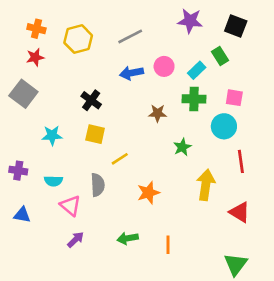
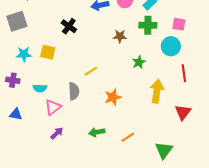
gray square: (23, 94) -> (17, 21), turned 35
yellow square: (95, 134) -> (48, 52), moved
cyan star: (52, 135) -> (24, 54), moved
pink triangle: (70, 206) -> (53, 107), turned 42
red triangle: (240, 212) -> (183, 112), turned 36
orange line: (168, 245) -> (128, 137), turned 56
green triangle: (236, 264) -> (164, 150), moved

